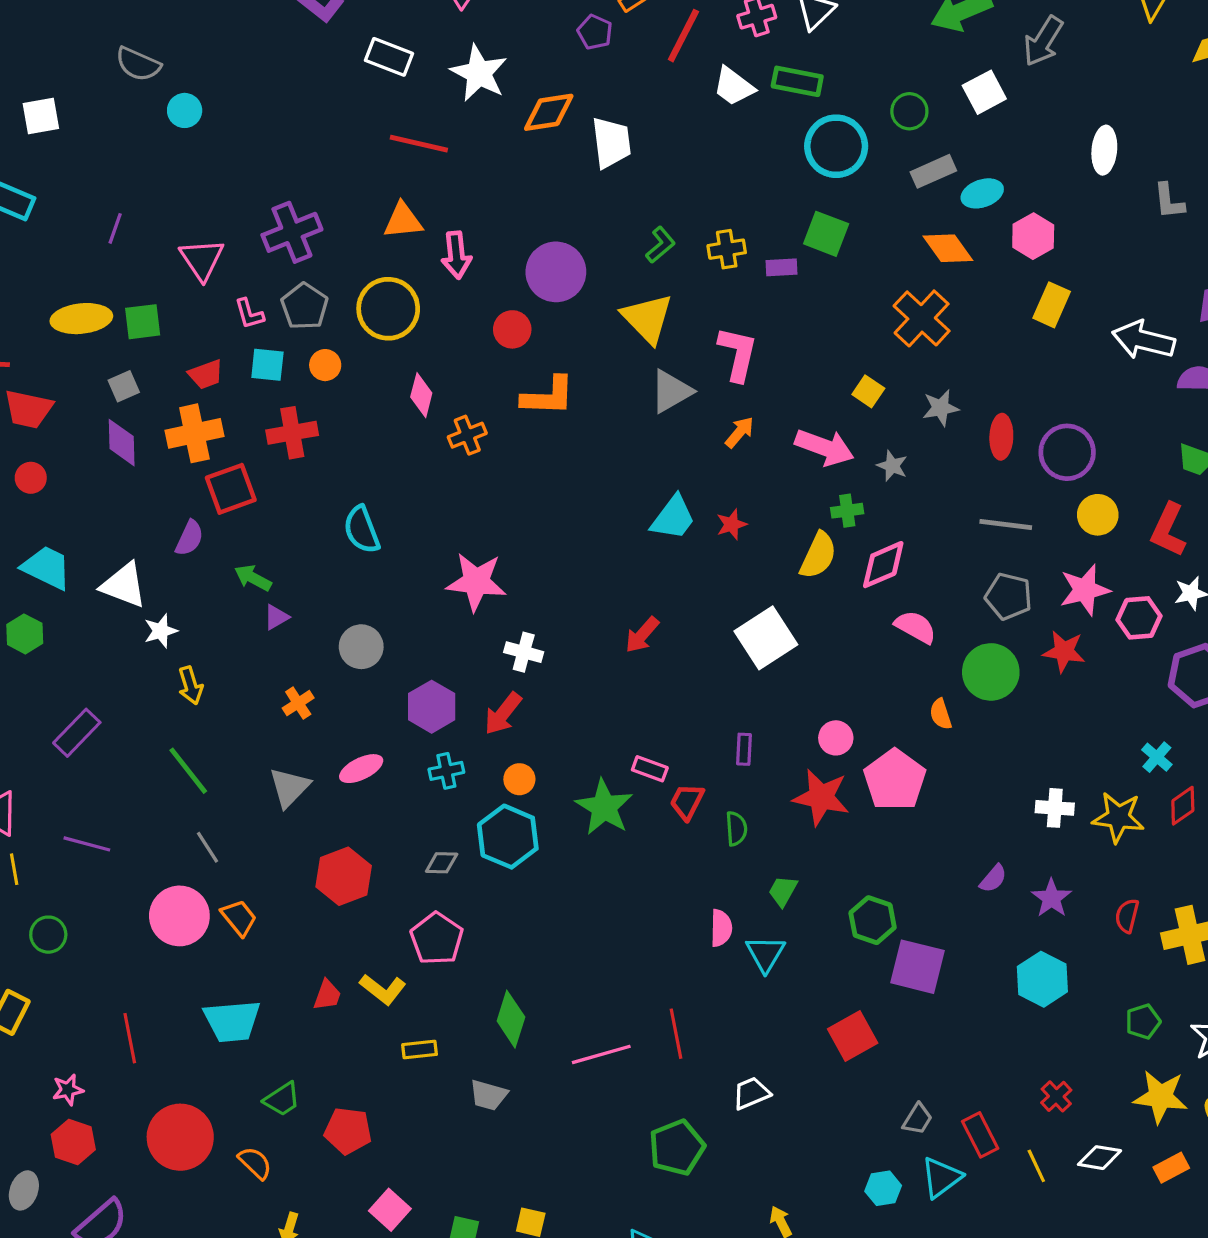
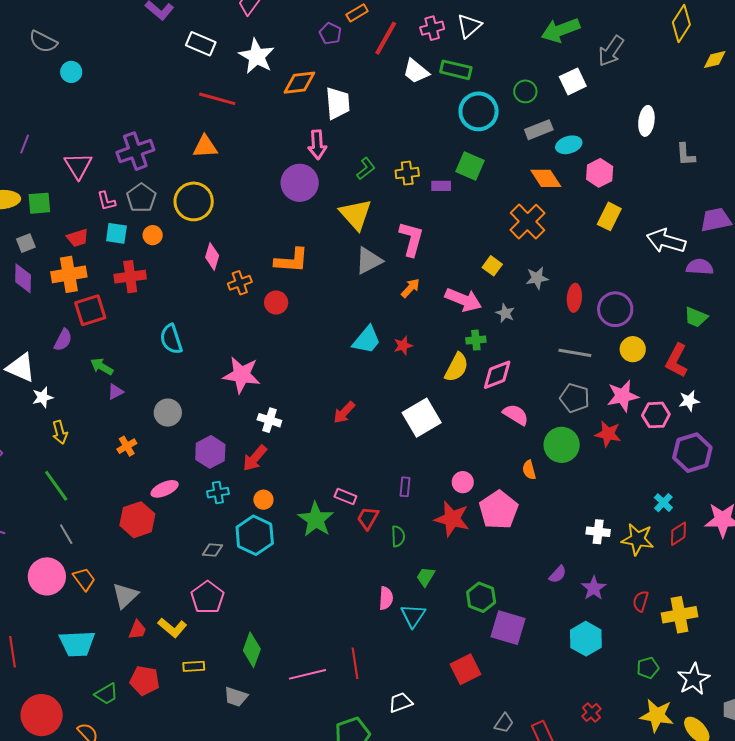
pink arrow: (456, 255) -> (317, 145), moved
red circle: (512, 329) -> (276, 303), moved
gray triangle: (289, 787) -> (125, 596), moved
red hexagon: (344, 876) -> (137, 520), moved
red pentagon: (348, 1131) -> (145, 681), moved

